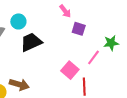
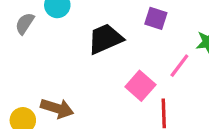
black trapezoid: (31, 42) -> (105, 39), moved

